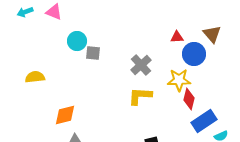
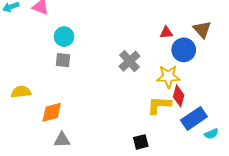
gray square: (93, 53) -> (63, 60), moved
yellow semicircle: (35, 77) -> (21, 92), moved
yellow L-shape: (140, 96) -> (159, 105), moved

